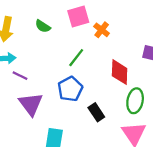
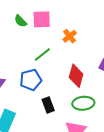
pink square: (78, 16) -> (42, 19), moved
green ellipse: (135, 101) -> (83, 103), turned 60

